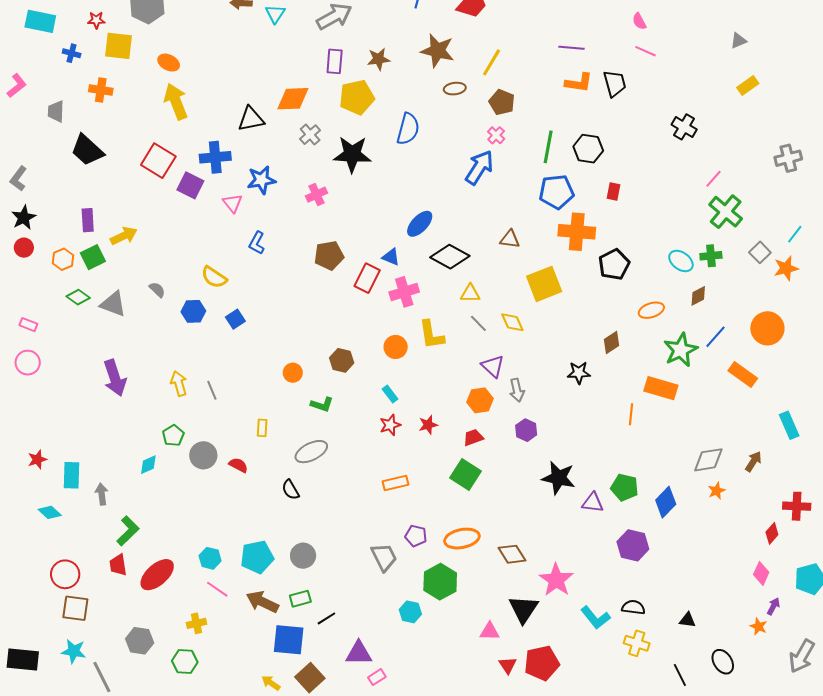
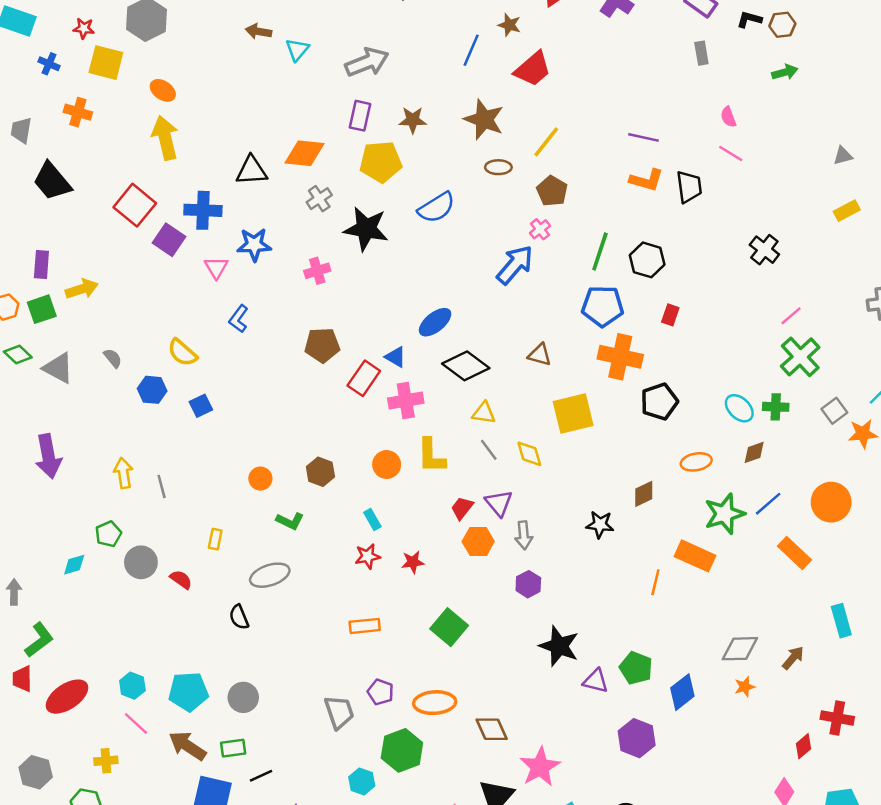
blue semicircle: (408, 129) -> (436, 208), turned 36
red trapezoid: (473, 437) -> (462, 508), moved, turned -40

